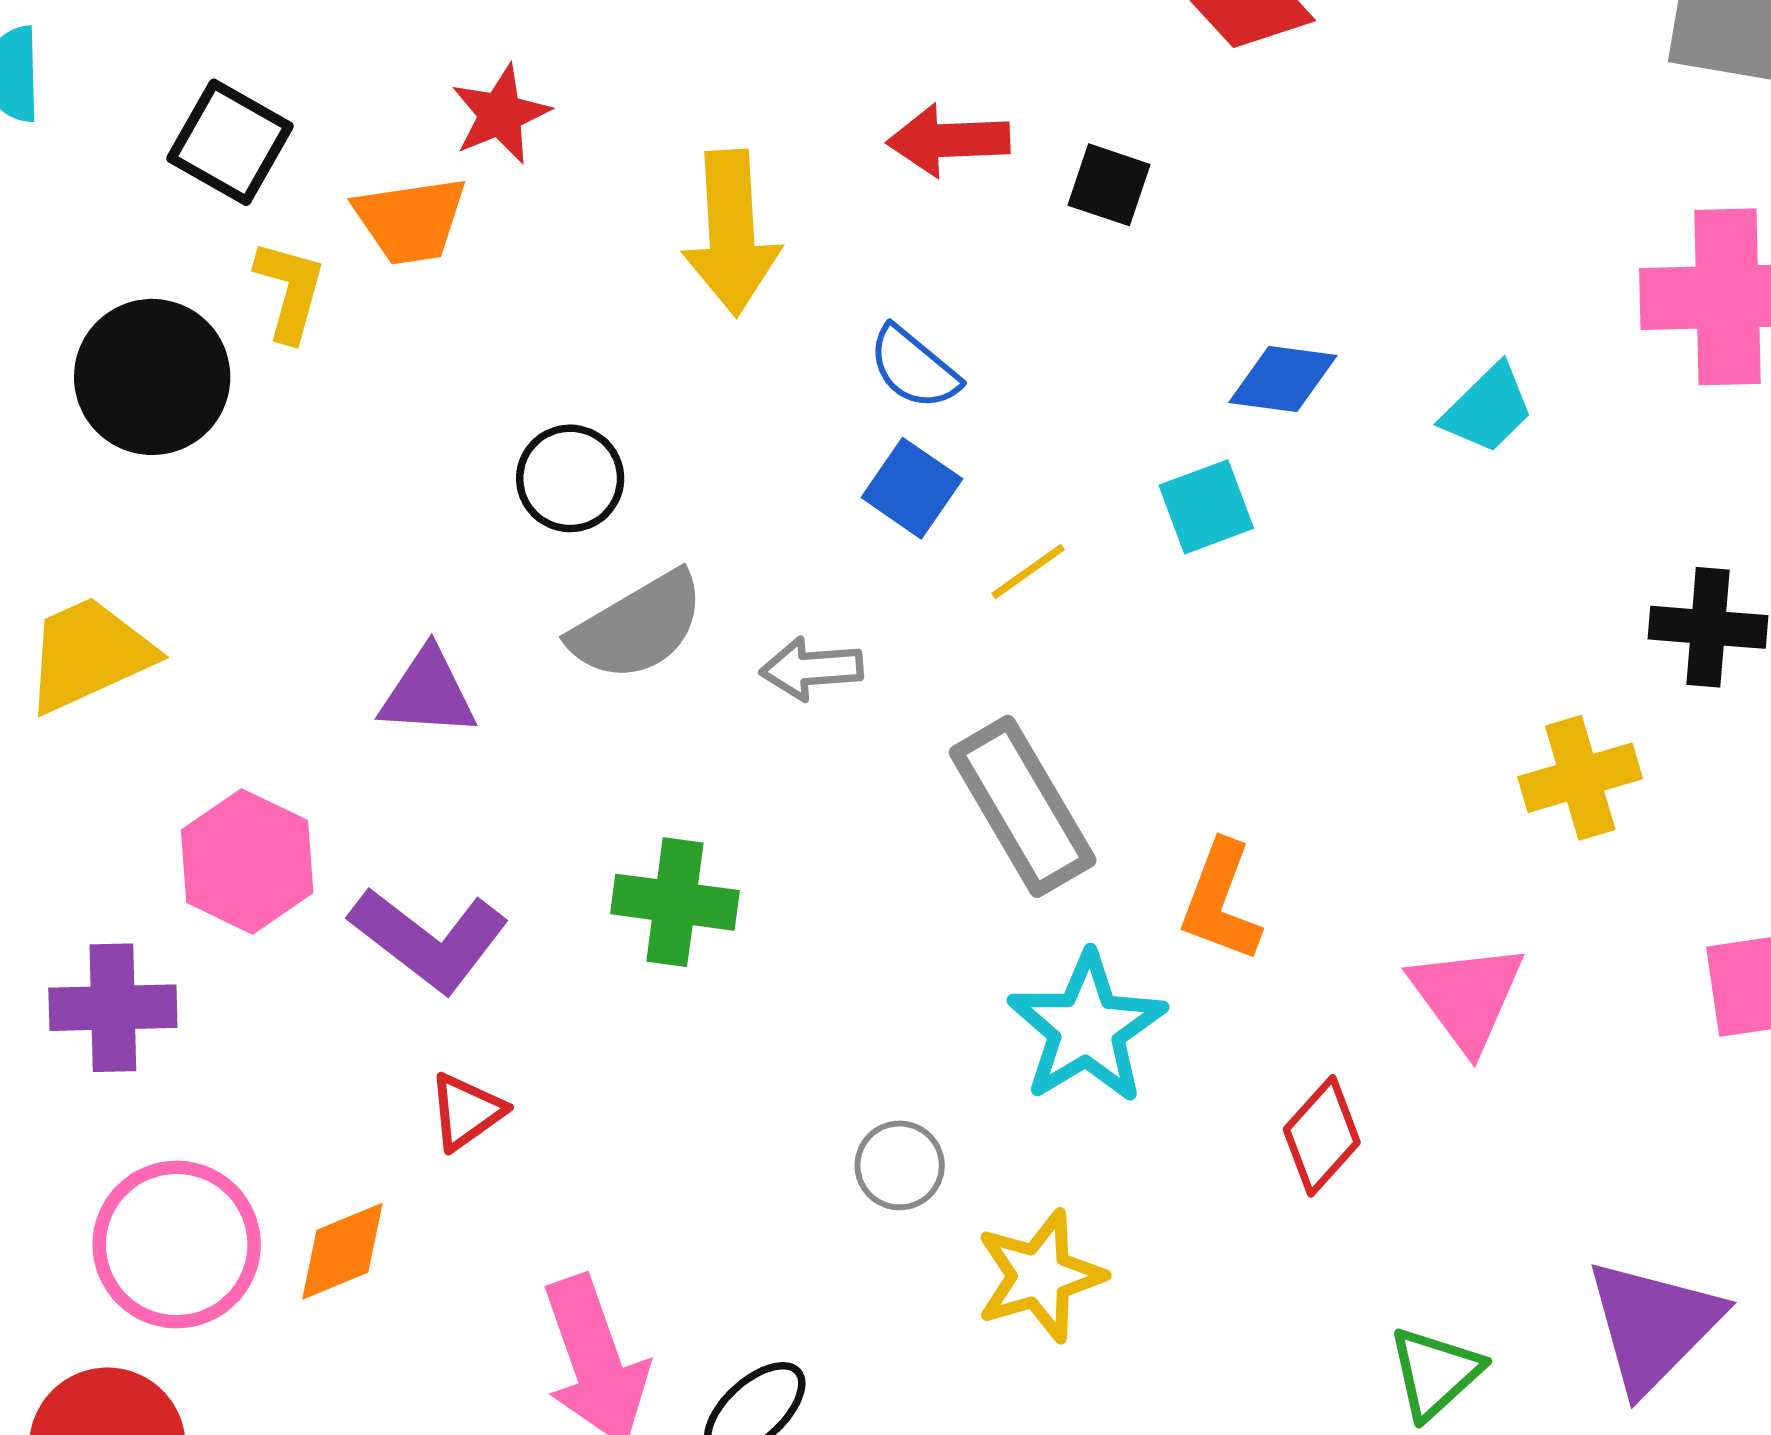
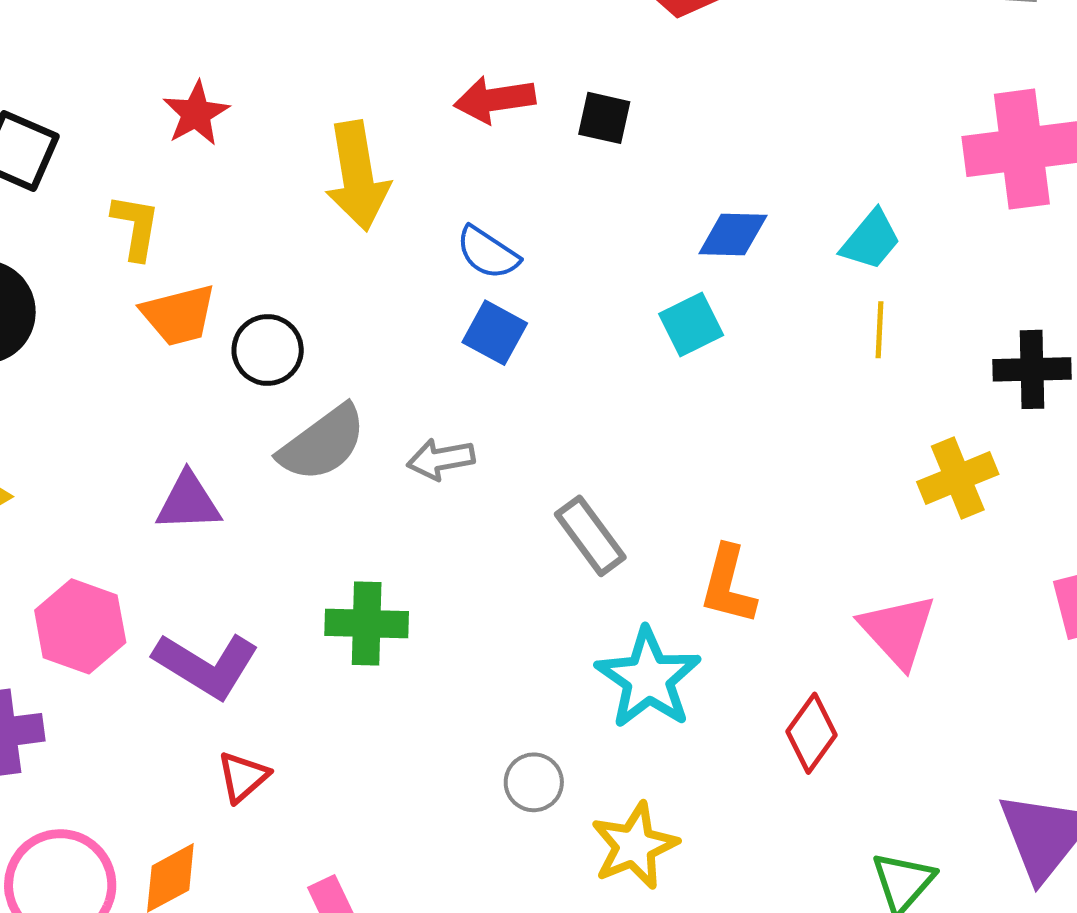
orange trapezoid: (410, 220) -> (179, 315), moved
yellow L-shape: (290, 291) -> (136, 227), moved
yellow line: (1028, 571) -> (879, 330), moved, turned -46
gray rectangle: (1023, 806) -> (590, 536), size x0.7

